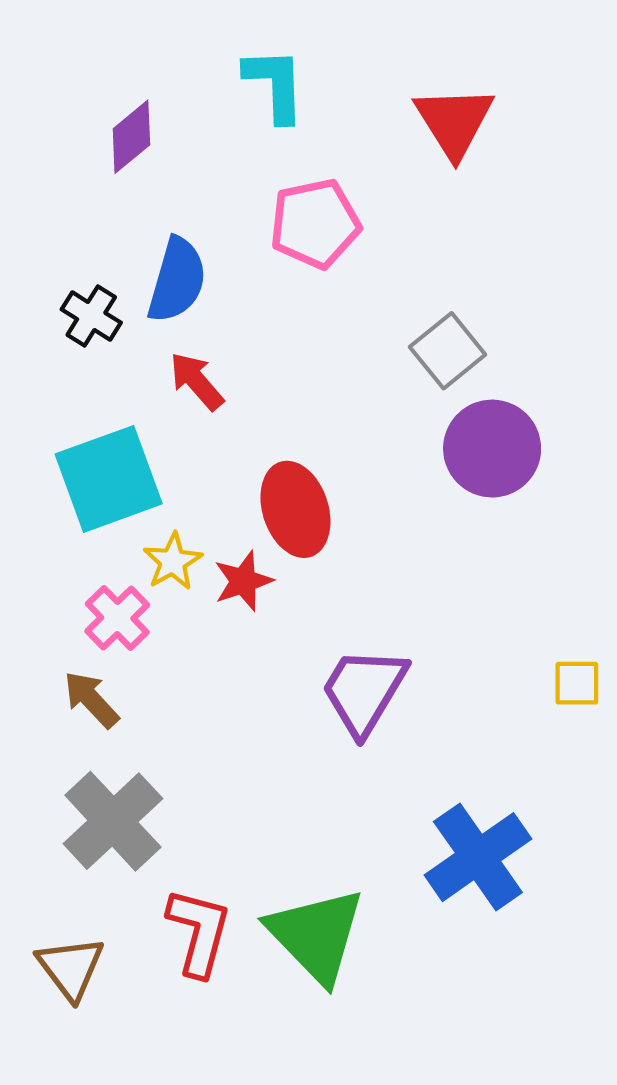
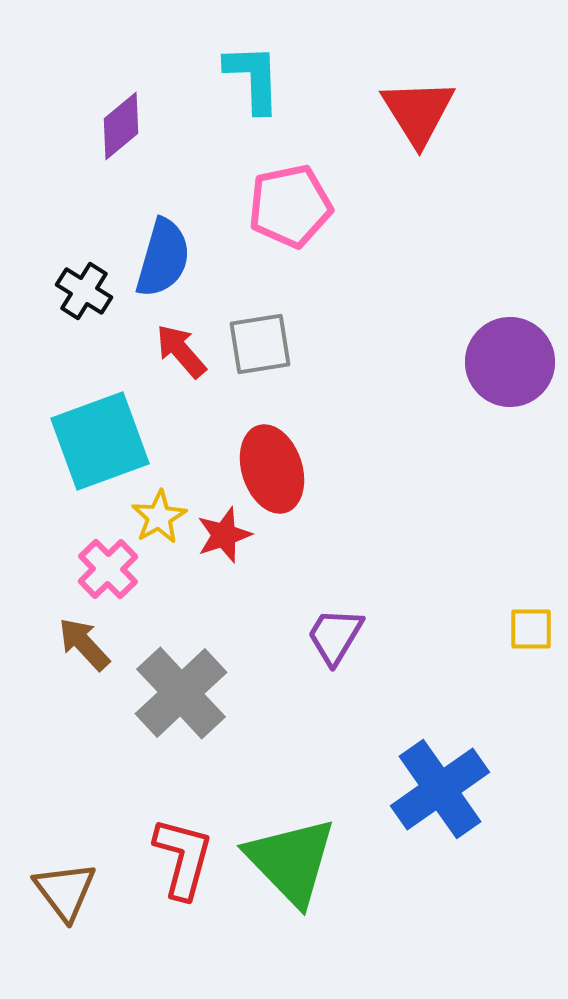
gray square: (448, 351) -> (260, 344), moved, turned 30
purple circle: (492, 449) -> (510, 362), moved
purple trapezoid: (364, 691) -> (335, 636), size x0.7
gray cross: (113, 821) -> (181, 693), moved

